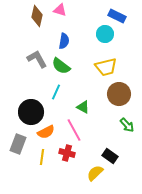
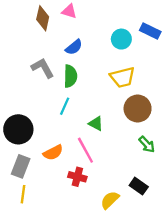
blue rectangle: (117, 16) -> (150, 31), moved
blue semicircle: (64, 41) -> (74, 47), turned 42
green semicircle: (61, 66) -> (70, 76), turned -126
black circle: (31, 112) -> (18, 129), moved
black rectangle: (110, 156) -> (139, 186), moved
yellow line: (42, 157) -> (23, 194), moved

